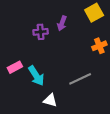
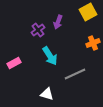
purple cross: (41, 32) -> (38, 30), turned -32
cyan arrow: (36, 76) -> (50, 56), moved

